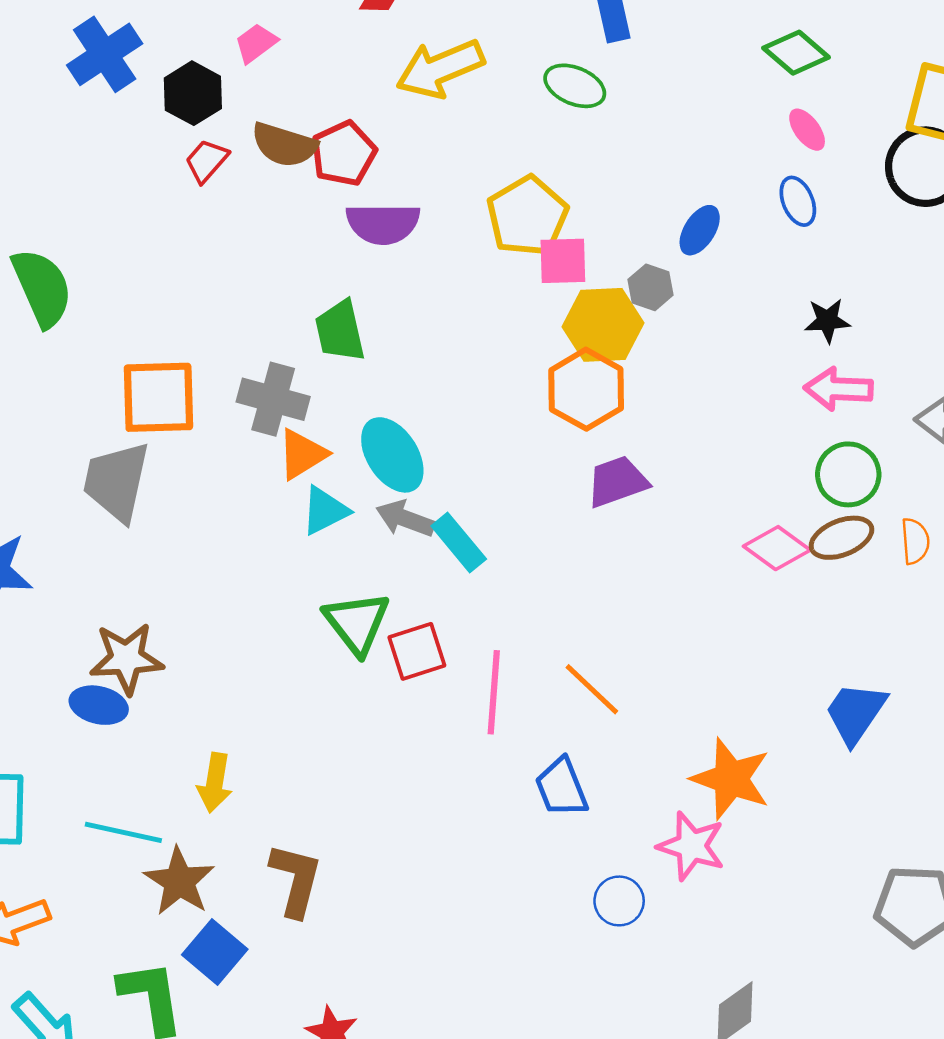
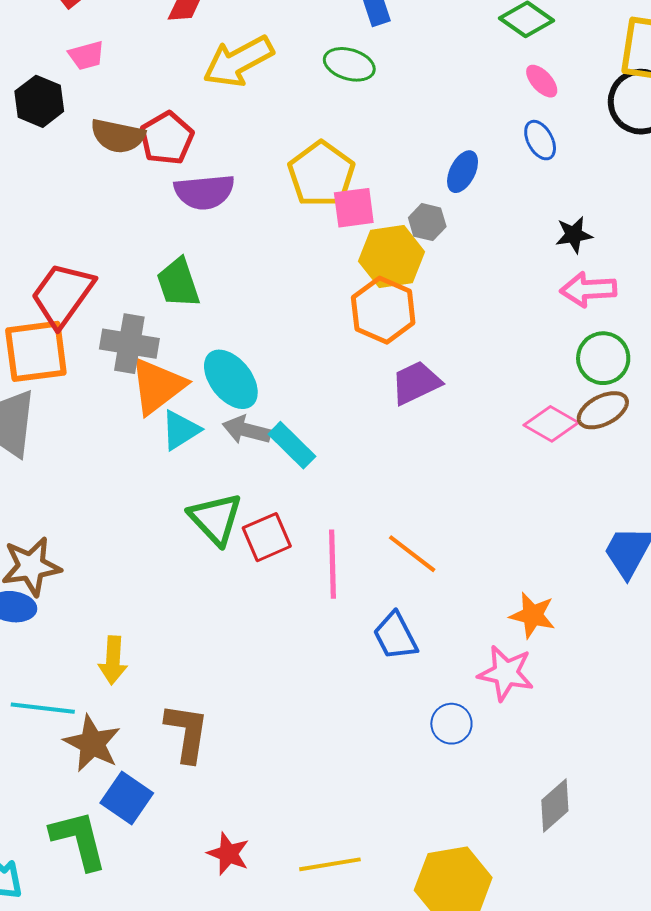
pink trapezoid: (256, 43) -> (86, 55), turned -153
red trapezoid: (207, 161) -> (63, 295), moved, size x1.8
orange triangle: (302, 454) -> (157, 386), size x1.4
orange star: (731, 779) -> (532, 615), size x0.7

